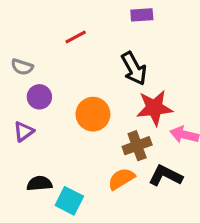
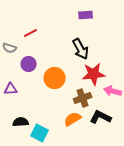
red line: (76, 37) -> (31, 33), moved
purple circle: (39, 97) -> (29, 64), moved
purple triangle: (24, 132) -> (11, 89), turned 32

